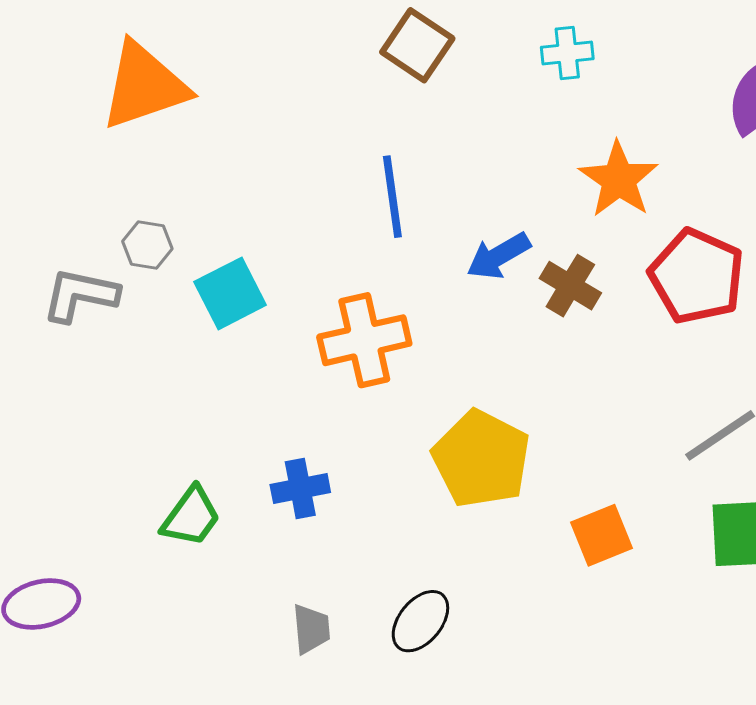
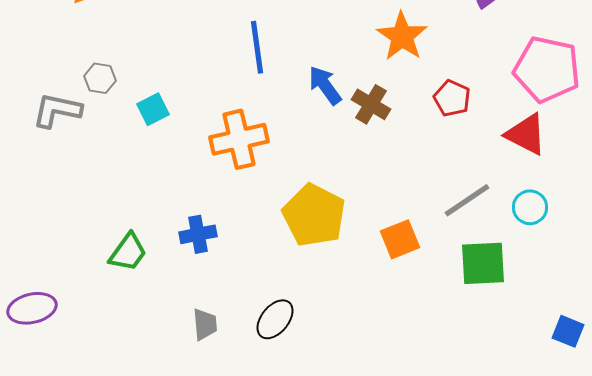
blue arrow: (499, 256) -> (325, 85), turned 84
red pentagon: (697, 276) -> (452, 98), size x0.6
cyan square: (230, 293) -> (153, 109), size x0.7
orange square: (602, 535) -> (400, 239), moved

